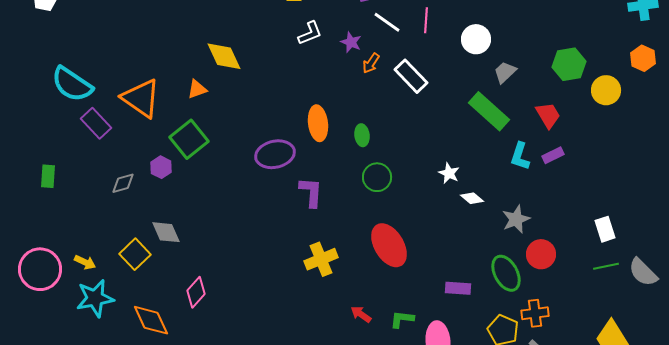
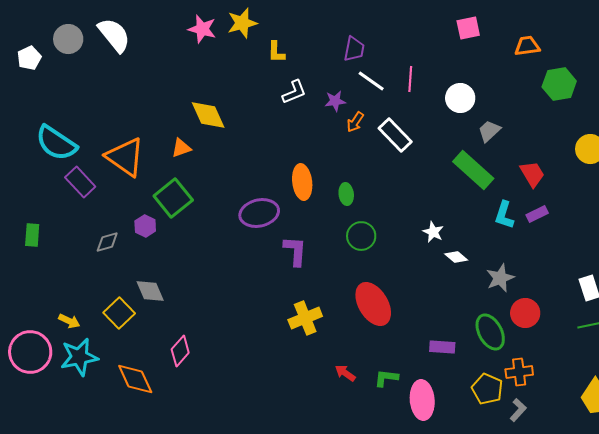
purple star: (351, 42) -> (335, 101), turned -30
green hexagon: (569, 64) -> (559, 84), moved
pink circle: (40, 269) -> (30, 352), moved

